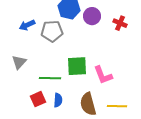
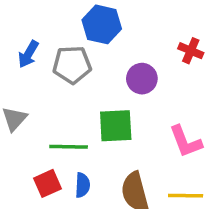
purple circle: (92, 16) -> (142, 79), moved
blue arrow: (27, 25) -> (28, 54), turned -35
pink L-shape: (103, 75) -> (186, 141), moved

